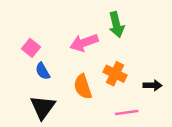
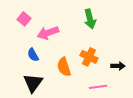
pink arrow: (84, 43) -> (48, 33), moved
pink square: (31, 48) -> (24, 19), moved

